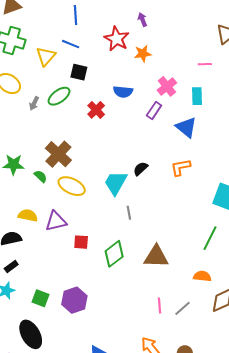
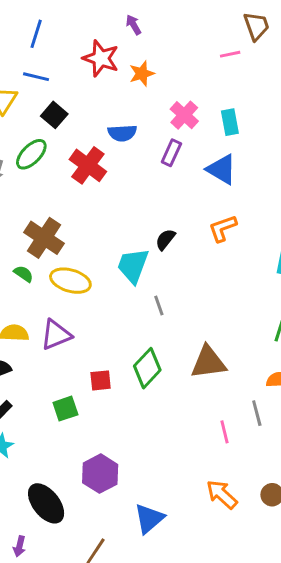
blue line: (75, 15) -> (36, 34), turned 30
pink line: (205, 64) -> (230, 54), moved
black square: (79, 72) -> (54, 115), turned 36
red cross: (96, 110) -> (88, 165), size x1.4
red square: (81, 242) -> (101, 380), moved
green square: (40, 298) -> (65, 409), moved, turned -30
purple hexagon: (74, 300) -> (100, 474), moved
gray line: (182, 308) -> (257, 413), moved, turned -54

